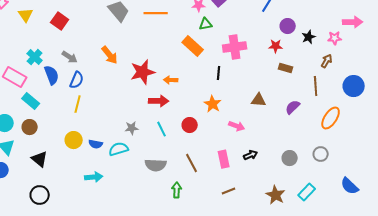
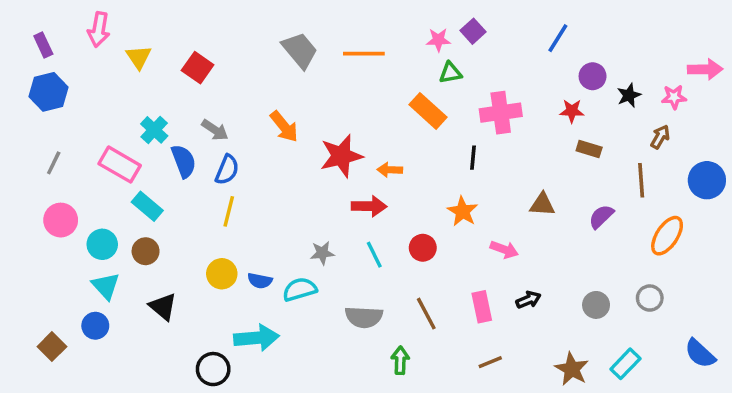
cyan arrow: (94, 177) -> (256, 338), size x1.4
black circle: (40, 195) -> (213, 369), moved

